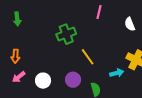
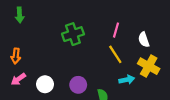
pink line: (99, 12) -> (116, 30), moved
white semicircle: (130, 24) -> (144, 40), moved
yellow line: (88, 57) -> (115, 54), moved

